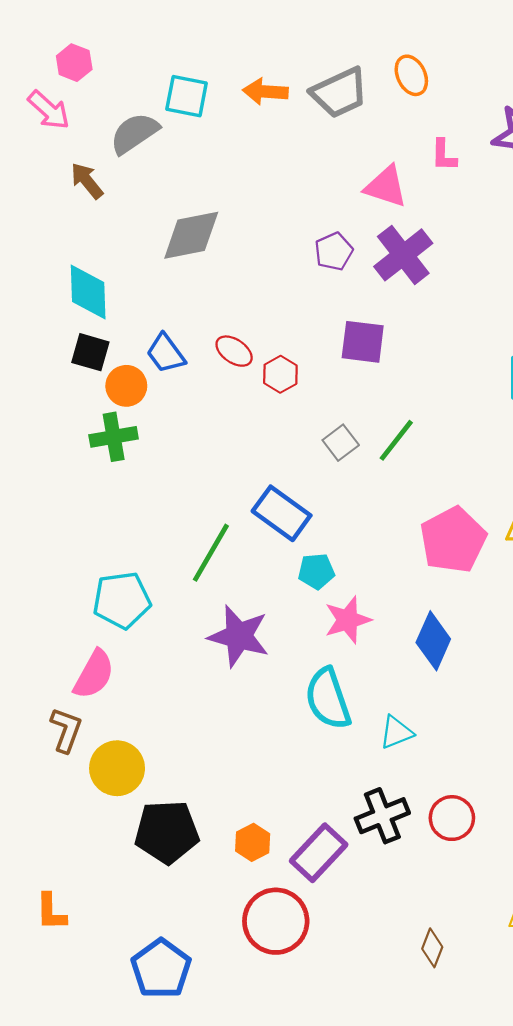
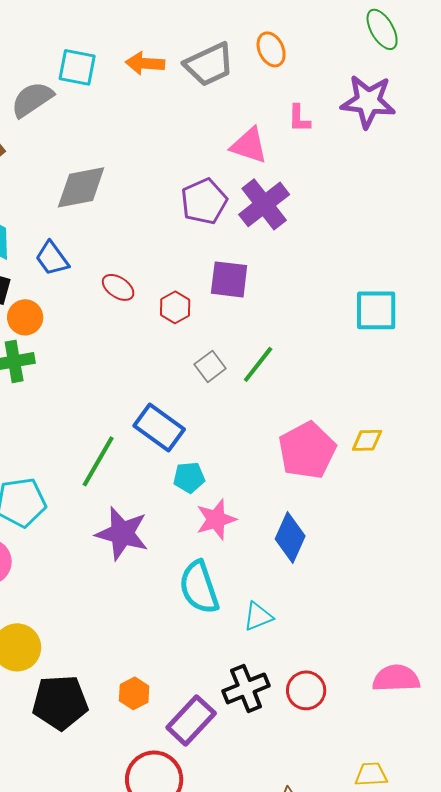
purple pentagon: (334, 251) -> (204, 201), size x1.4
blue trapezoid: (166, 353) -> (52, 258), moved
red hexagon: (280, 374) -> (175, 307), moved
orange hexagon: (253, 842) -> (134, 693), moved

